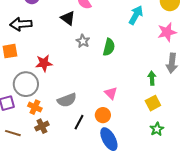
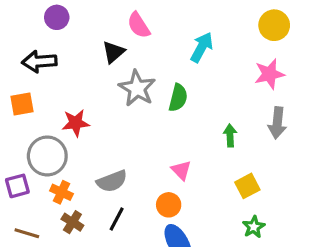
cyan arrow: (136, 15) -> (202, 47), moved
black triangle: (68, 18) -> (113, 52), turned 42
gray star: (83, 41) -> (137, 88), size x1.6
green arrow: (152, 78) -> (230, 136), moved
black line: (79, 122) -> (117, 219), moved
brown cross: (42, 126) -> (72, 222), turned -32

